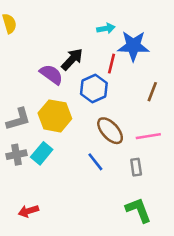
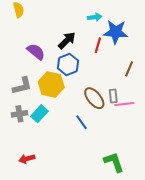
purple semicircle: (51, 74) -> (36, 52), moved
blue hexagon: (94, 89) -> (68, 64), moved
gray rectangle: (136, 167) -> (113, 96), moved

